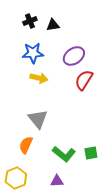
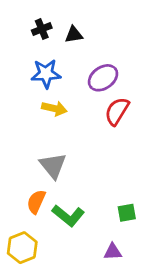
green L-shape: (64, 154) -> (68, 216), moved
purple triangle: (57, 181) -> (113, 252), moved

